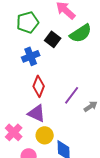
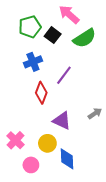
black square: (53, 39) -> (53, 35), moved
purple line: (72, 95) -> (64, 75), moved
purple triangle: (37, 113) -> (62, 121), moved

